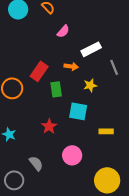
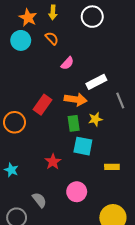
orange arrow: (71, 66) -> (76, 99), size x1.5
green rectangle: (56, 89) -> (74, 123), moved

